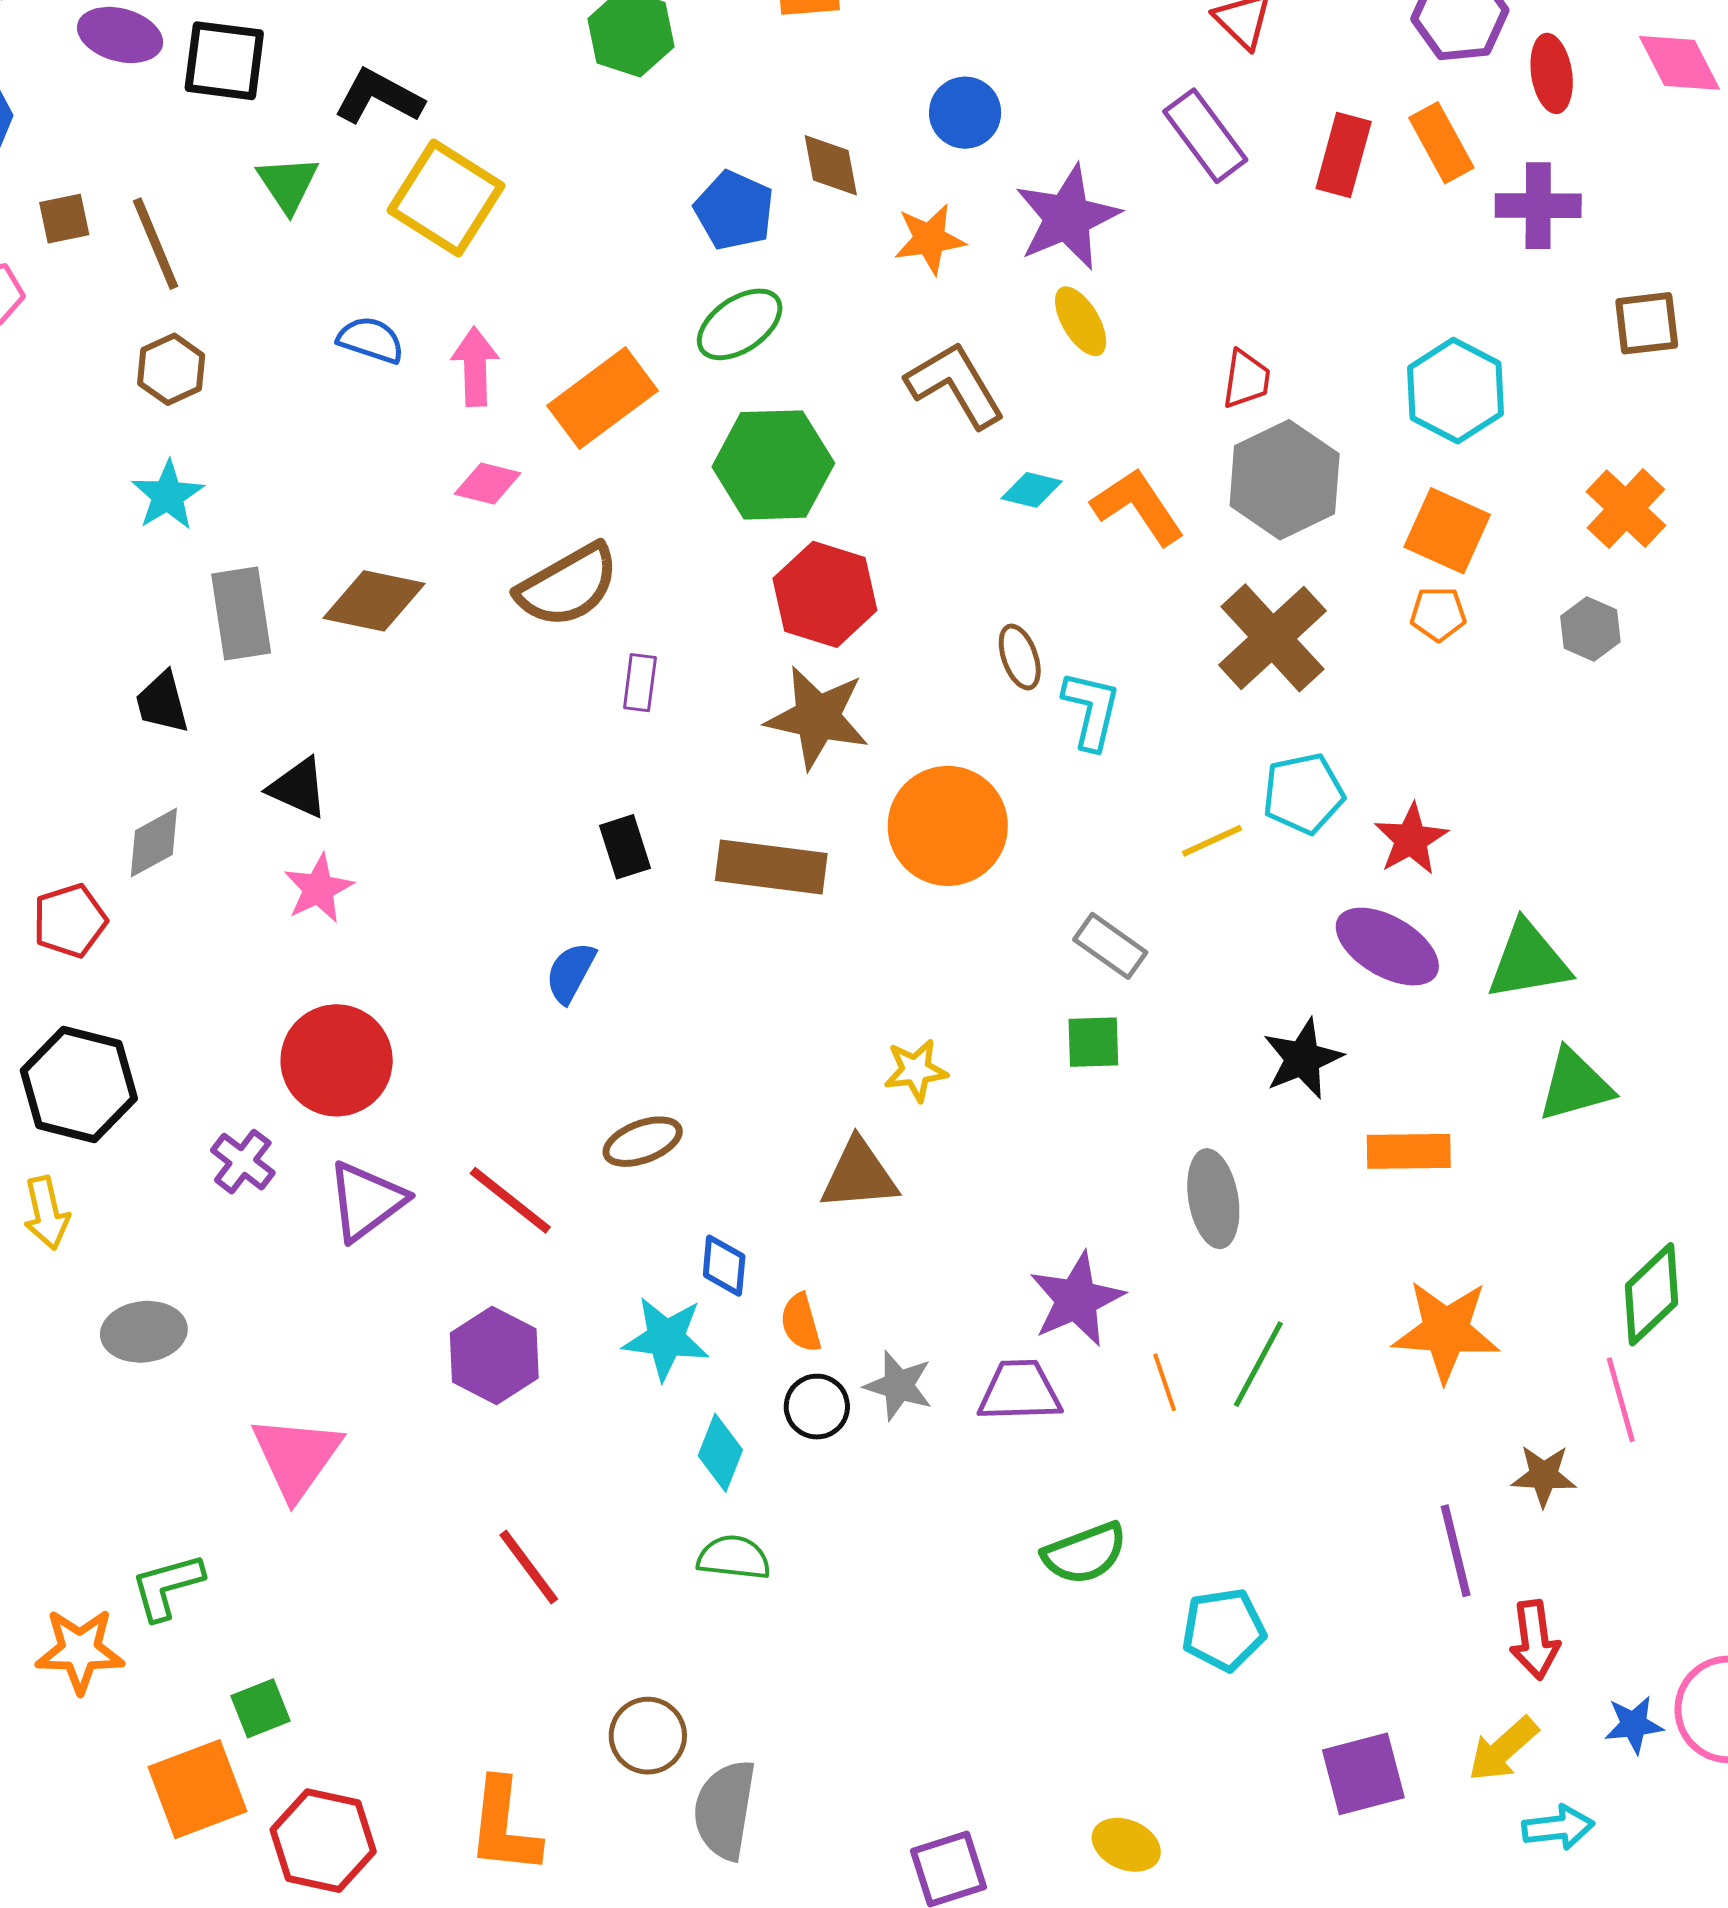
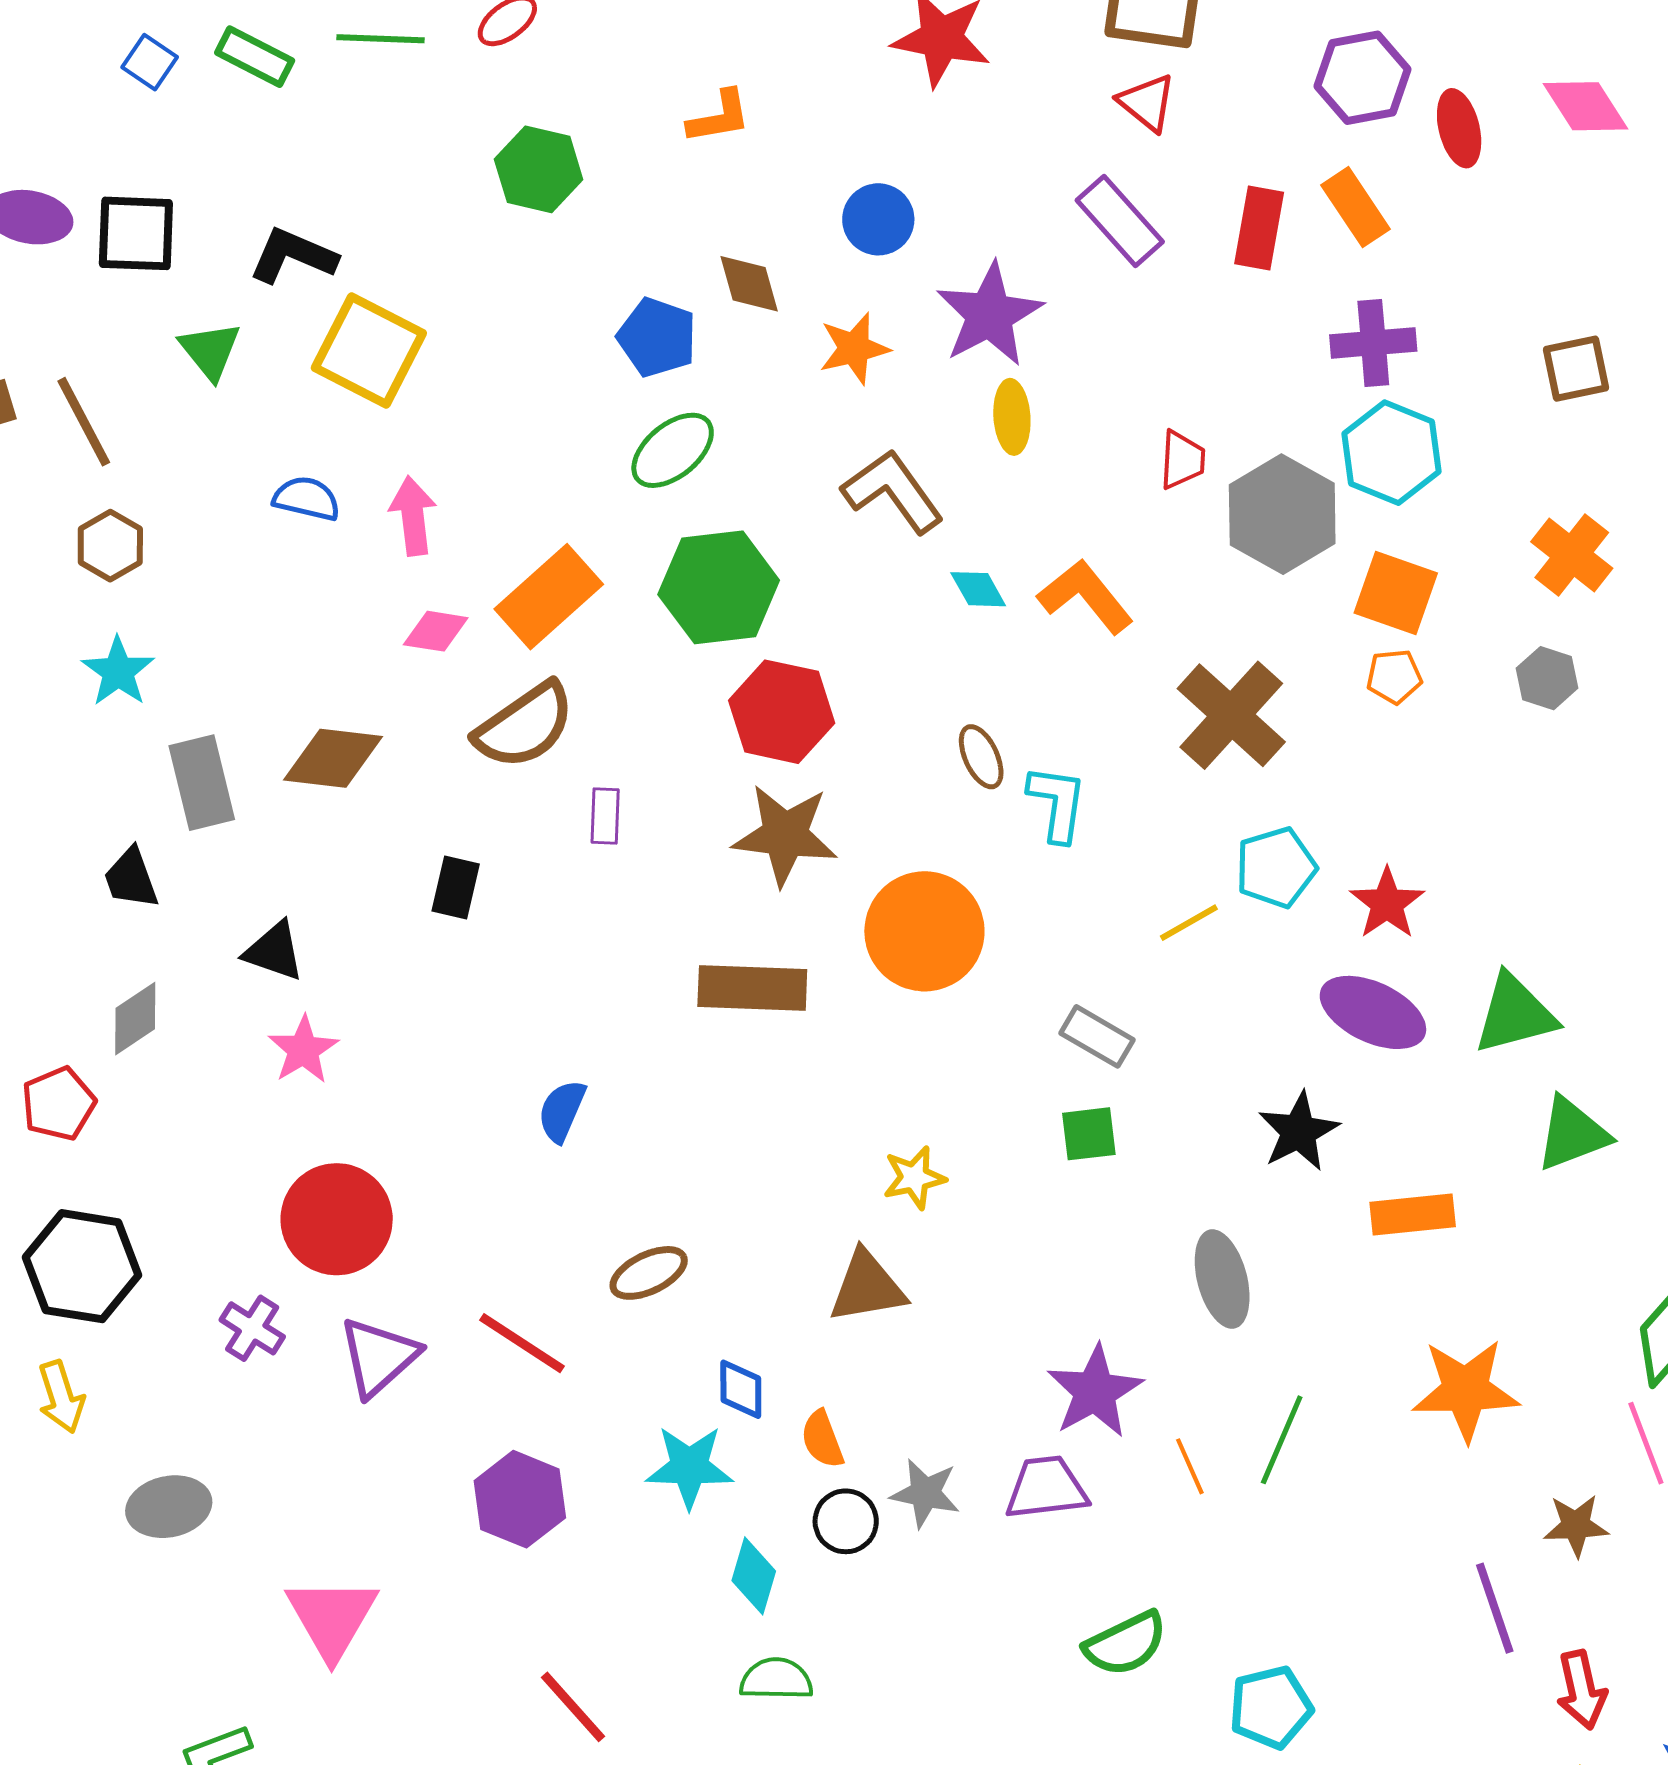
purple cross: (1538, 206) -> (1373, 343), moved
yellow ellipse: (1081, 321) -> (1012, 417), turned 32
orange rectangle: (602, 398) -> (549, 597), moved
gray hexagon: (1285, 480) -> (1282, 514), moved
cyan diamond: (1032, 490) -> (978, 589), turned 52
black rectangle: (625, 847) -> (456, 887), moved, turned 36

